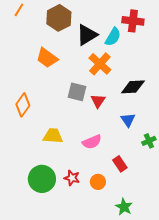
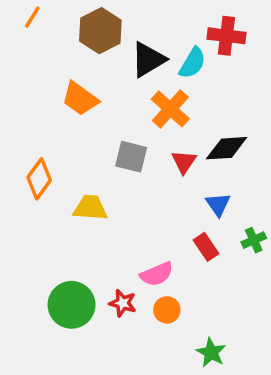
red triangle: (98, 101) -> (184, 162), moved
yellow trapezoid: (53, 136) -> (90, 208), moved
pink semicircle: (92, 142) -> (157, 274), moved
red rectangle: (120, 164) -> (206, 247), moved

